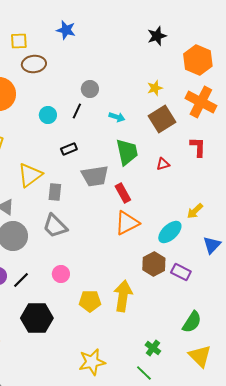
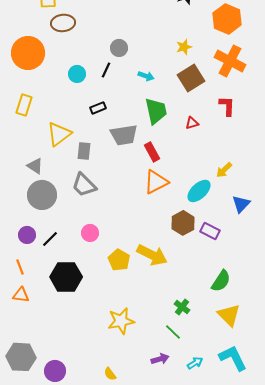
yellow arrow: (123, 296) -> (152, 255), turned 108
yellow pentagon: (90, 301) -> (119, 260), turned 30

